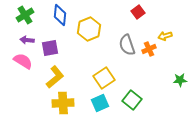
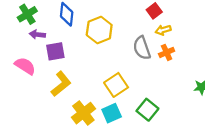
yellow arrow: (165, 36) -> (163, 30), moved
purple arrow: (27, 40) -> (37, 34), moved
yellow cross: (63, 103) -> (83, 113), moved, turned -35

